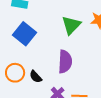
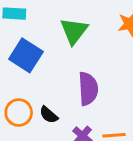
green triangle: (71, 25) -> (74, 31), moved

